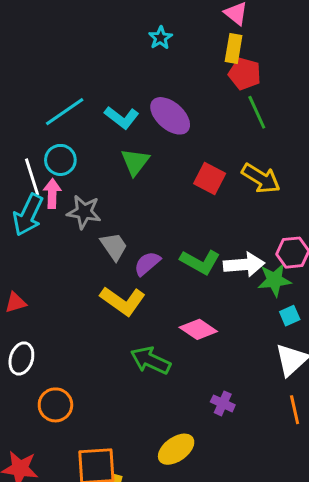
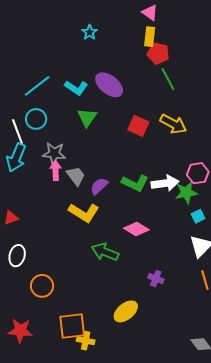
cyan star: (160, 38) -> (90, 32), moved
pink arrow: (52, 193) -> (56, 170), moved

